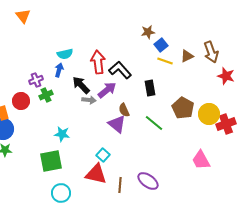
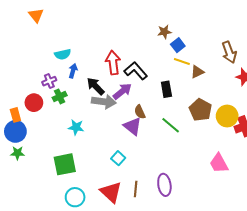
cyan semicircle: (65, 54) -> (63, 54), moved
brown triangle: (187, 56) -> (197, 72), moved
gray arrow: (89, 100) -> (104, 102), size x1.6
cyan star: (62, 134) -> (76, 127), moved
red triangle: (96, 174) -> (111, 192), moved, turned 30
purple ellipse: (148, 181) -> (164, 185), turned 45

